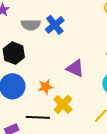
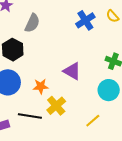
gray semicircle: (31, 25) -> (32, 23), turned -72
blue cross: (55, 25) -> (85, 20), moved

